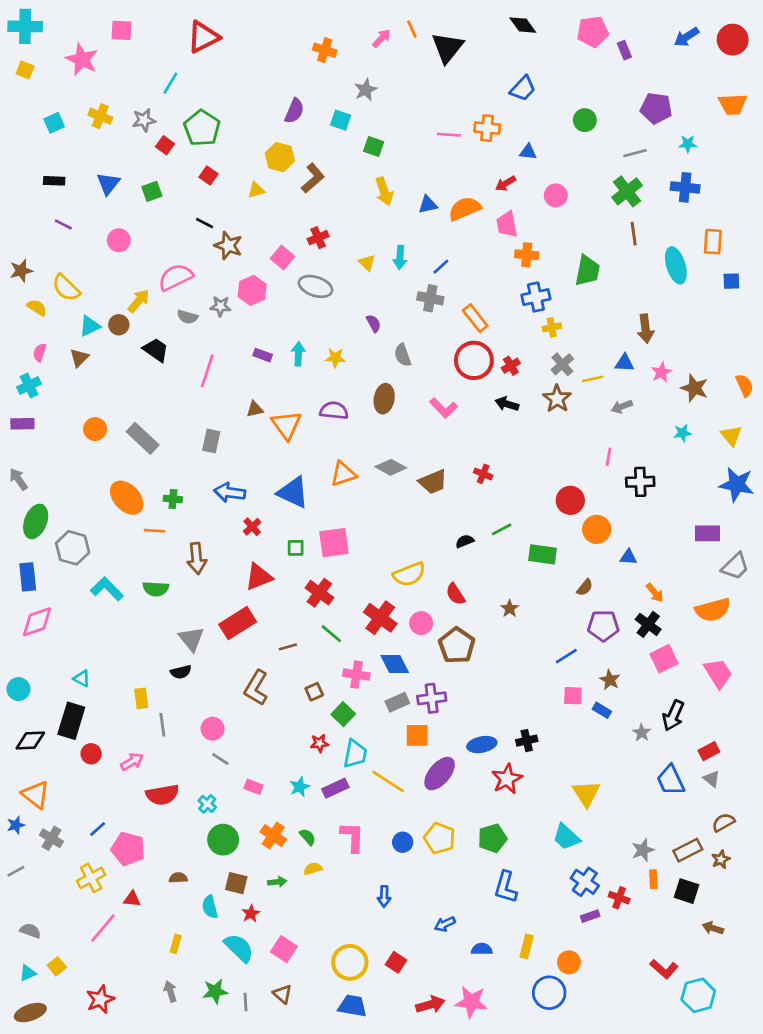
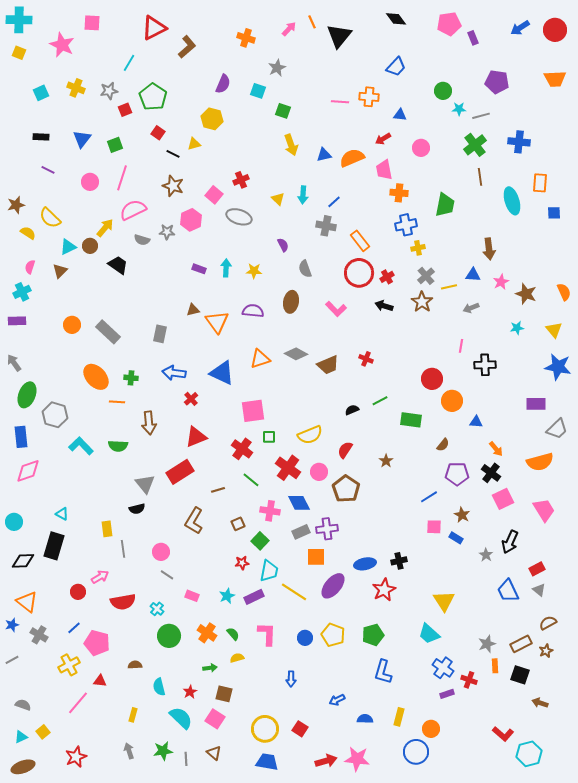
cyan star: (688, 144) -> (459, 109), moved
red square: (165, 145) -> (125, 110), turned 32
brown L-shape: (313, 178) -> (187, 47), moved
black line: (205, 223) -> (173, 154), moved
pink line: (207, 371) -> (122, 178), moved
green square: (296, 548) -> (269, 437), moved
red semicircle: (455, 594) -> (345, 450), turned 66
red circle: (91, 754) -> (78, 592), moved
brown square: (236, 883) -> (224, 694), moved

